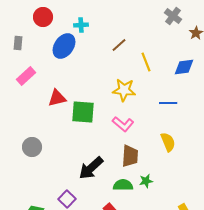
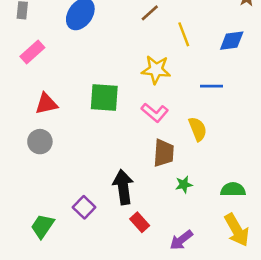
red triangle: (57, 98) -> (46, 104), moved
yellow semicircle: (168, 142) -> (198, 129), moved
black arrow: (91, 168) -> (123, 187), moved, turned 124
green semicircle: (123, 185) -> (233, 190), moved

